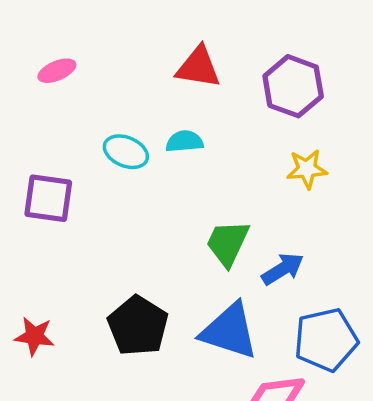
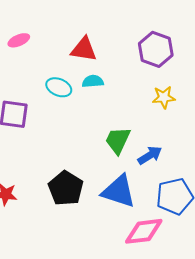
red triangle: (198, 67) -> (84, 49), moved

